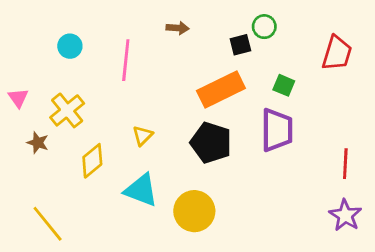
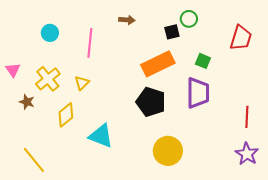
yellow triangle: (143, 136) -> (82, 83), moved
yellow circle: (194, 211) -> (168, 151), moved

